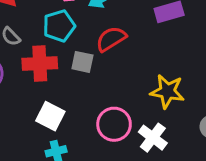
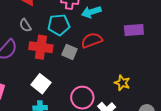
yellow star: (167, 91) -> (122, 83), size x0.7

